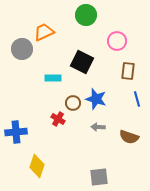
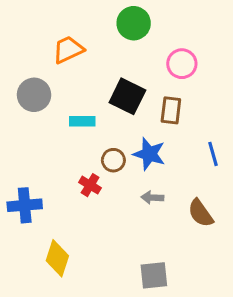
gray circle: (22, 49) -> (34, 95), moved
brown rectangle: (128, 71) -> (171, 110), moved
brown semicircle: (129, 137) -> (201, 213), turned 36

